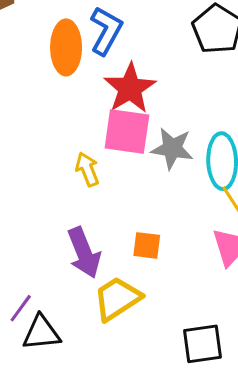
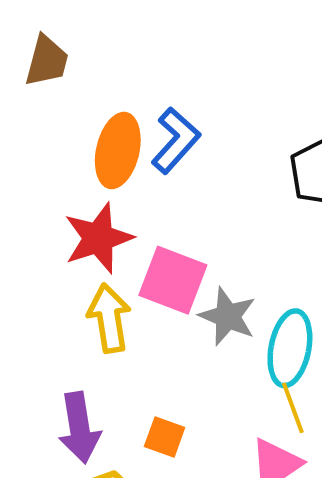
red star: (130, 88) -> (98, 238), moved
yellow arrow: (87, 169) -> (109, 318), size x1.4

